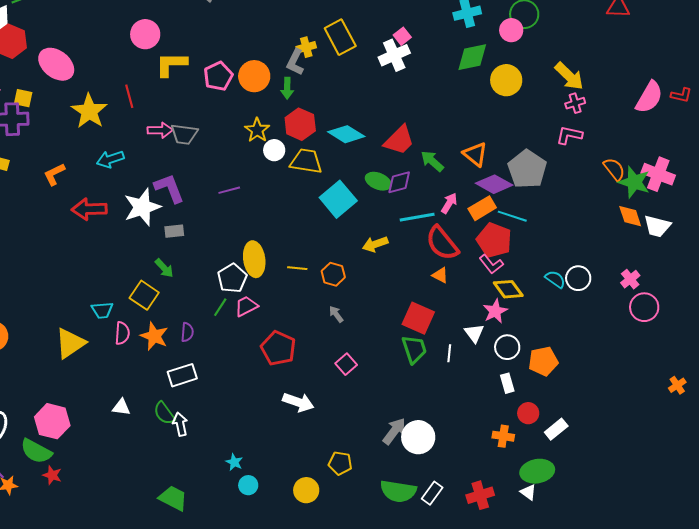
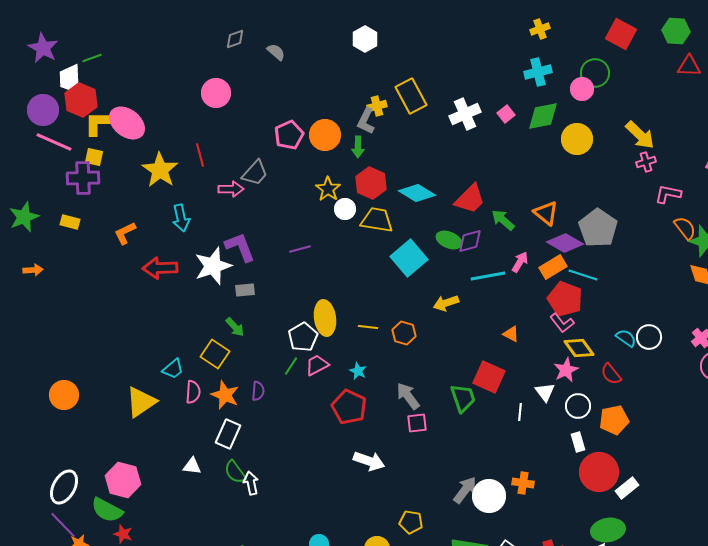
pink square: (402, 36) -> (506, 114), moved
yellow L-shape: (171, 64) -> (100, 123), moved
gray trapezoid: (184, 134) -> (255, 173), moved, turned -56
pink L-shape: (569, 135) -> (668, 194), moved
cyan arrow: (110, 159) -> (181, 218), turned -84
red semicircle: (442, 243) -> (611, 374), moved, size x0.6
cyan trapezoid: (102, 310) -> (173, 369), turned -35
gray arrow: (336, 314) -> (408, 396), moved, size x1.6
green trapezoid: (414, 349) -> (463, 398), moved
pink square: (346, 364) -> (417, 423), turned 35
white rectangle: (182, 375) -> (228, 434), moved, turned -48
red circle: (528, 413) -> (599, 472), size x1.8
orange cross: (503, 436) -> (523, 483), moved
cyan star: (234, 462) -> (358, 371), moved

